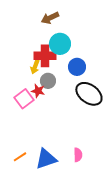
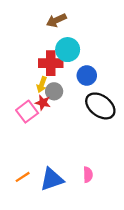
yellow arrow: (35, 67) -> (42, 85), moved

